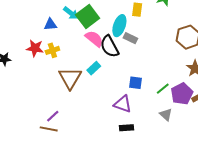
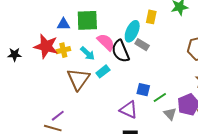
cyan arrow: (71, 13) -> (88, 53), moved
green square: (88, 16) -> (87, 20), moved, turned 30
red star: (35, 48) -> (46, 46), size x1.4
green line: (163, 89) -> (160, 97), moved
gray triangle: (166, 114) -> (170, 114), moved

